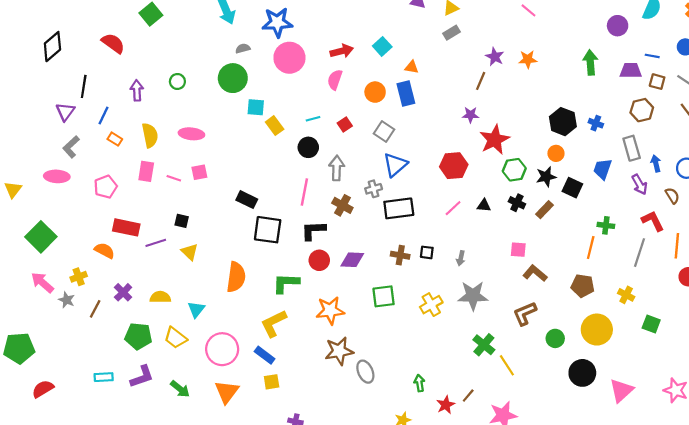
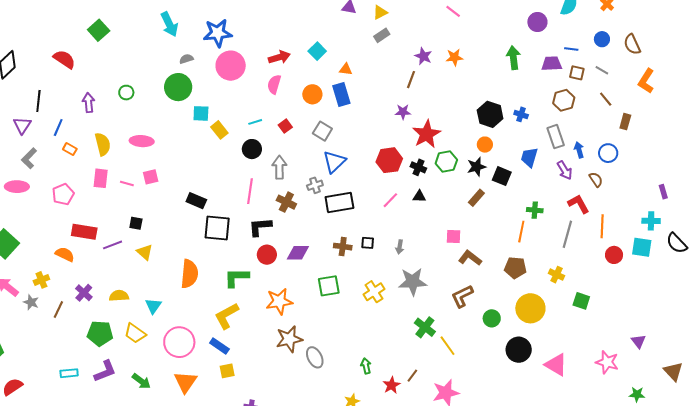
black cross: (517, 203) -> (418, 167), moved
pink triangle: (621, 391) -> (556, 365), turned -45

